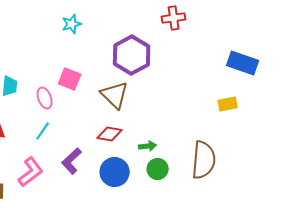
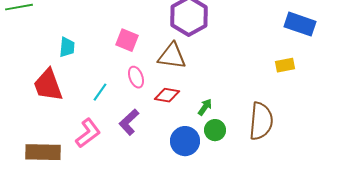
brown triangle: (115, 95) -> (172, 56), turned -36
pink ellipse: (45, 98) -> (136, 77), moved
green arrow: (148, 146) -> (205, 107), turned -48
blue circle: (115, 172) -> (185, 141), moved

